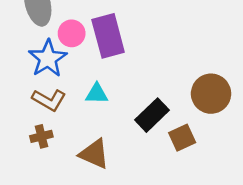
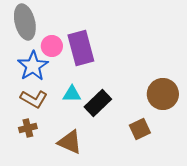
black rectangle: (152, 115) -> (98, 103), moved

